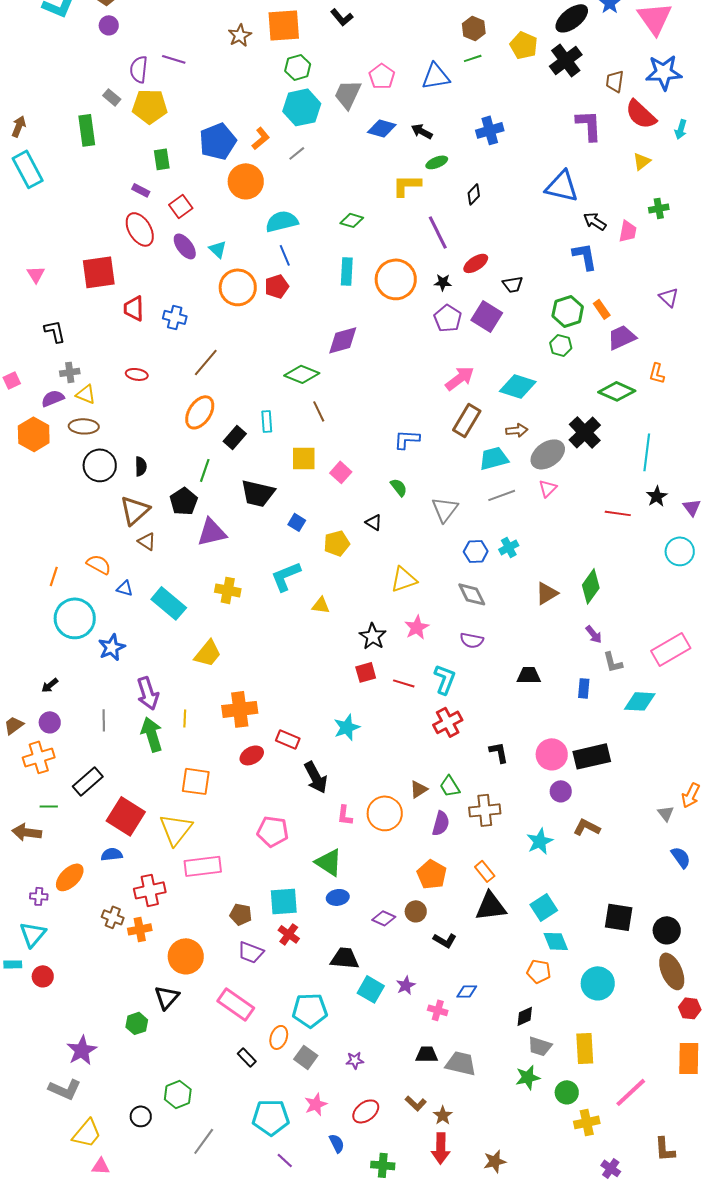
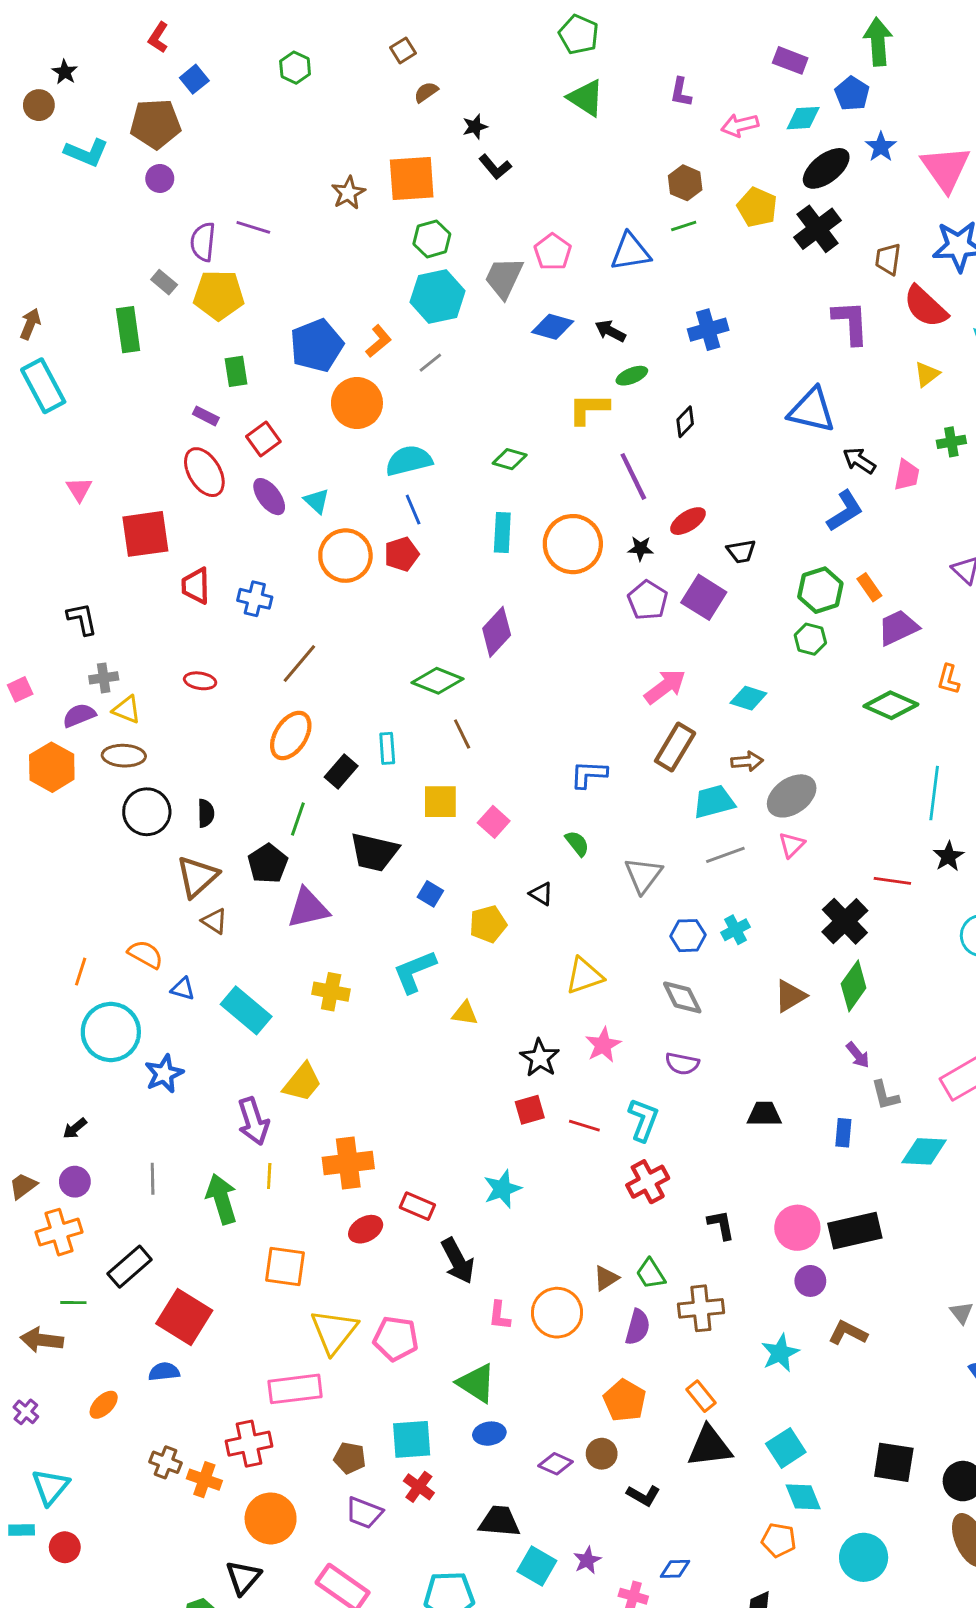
blue L-shape: (585, 256) -> (845, 511), turned 68
pink triangle: (36, 274) -> (79, 489), moved
purple diamond: (343, 340) -> (497, 632), turned -32
cyan diamond: (518, 386) -> (748, 698), size x0.7
black cross: (585, 432) -> (845, 921), moved
purple arrow: (148, 693) -> (253, 1121), moved
yellow triangle: (176, 829) -> (334, 1331), moved
orange ellipse: (70, 877) -> (104, 1405), size x0.7
red cross: (150, 890) -> (249, 1444), moved
purple cross: (39, 896) -> (26, 1412), moved, turned 36
orange cross: (140, 929) -> (204, 1480), turned 30

